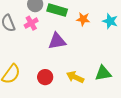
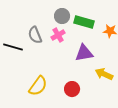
yellow arrow: (75, 77) -> (104, 74), moved

